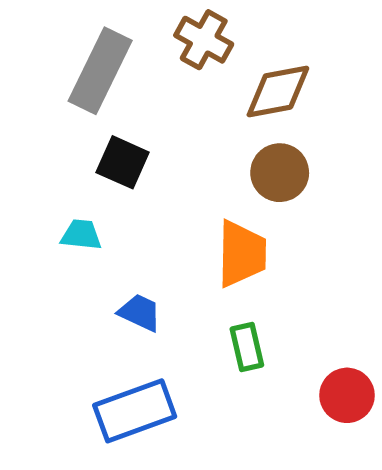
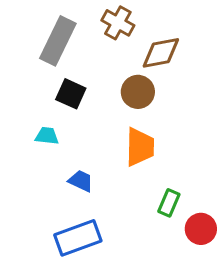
brown circle: (280, 173) -> (138, 92), moved
green rectangle: (247, 347) -> (169, 203), moved, turned 36

